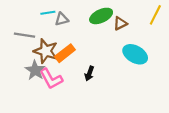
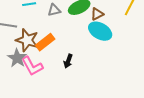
gray triangle: (62, 19) -> (54, 10), moved
cyan ellipse: (135, 54) -> (100, 31), moved

